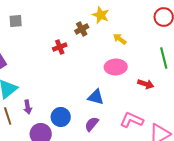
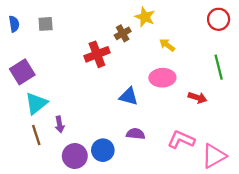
red cross: (60, 47) -> (97, 54), size x1.5
blue triangle: (96, 97) -> (129, 96), moved
blue circle: (61, 117) -> (103, 150), moved
purple semicircle: (92, 124) -> (136, 134), moved, turned 56

